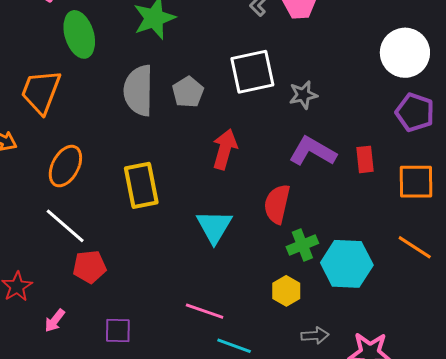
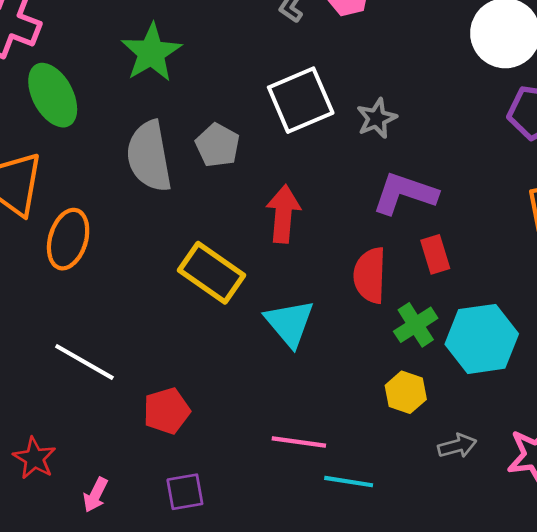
red rectangle: (365, 159) -> (435, 254), moved
orange ellipse: (65, 166) -> (68, 239), moved
yellow rectangle: (141, 185) -> (212, 273), moved, turned -33
red pentagon: (89, 267) -> (167, 411), moved

